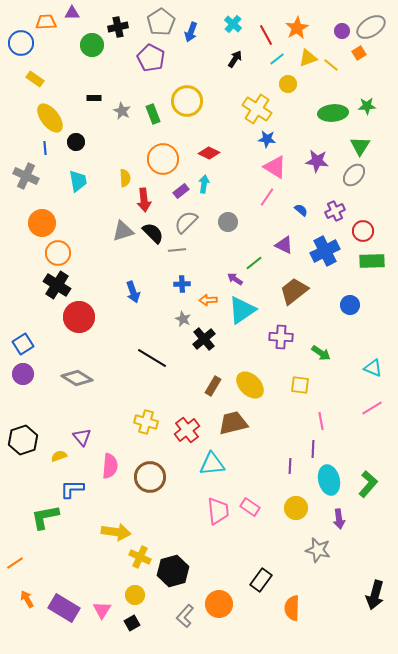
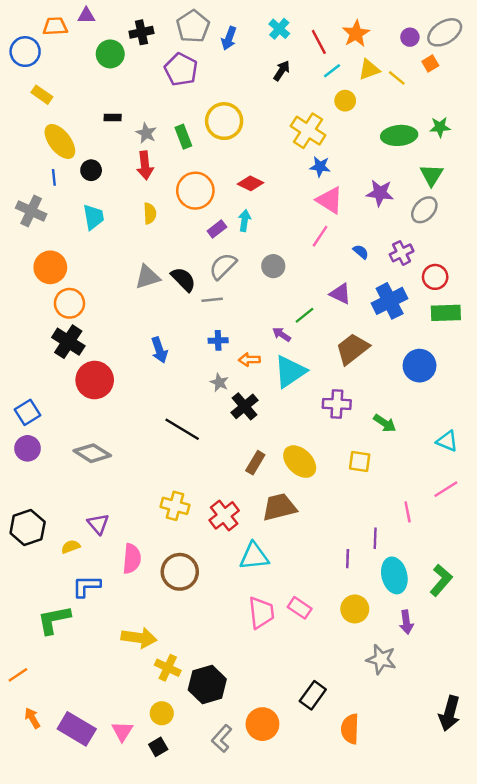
red arrow: (144, 200) -> (145, 165), moved
blue circle: (350, 305) -> (420, 366), size x1.4
pink line: (321, 421) -> (408, 512), moved

